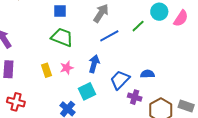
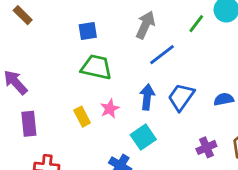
green line: (138, 26) -> (196, 24), moved
blue trapezoid: (120, 80) -> (181, 97), moved
purple cross: (135, 97) -> (206, 147), moved, turned -32

